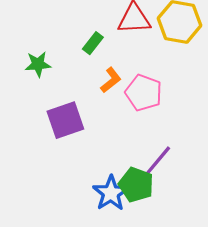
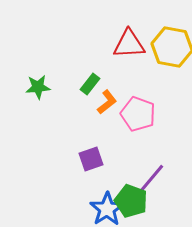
green rectangle: (93, 43) -> (90, 84), moved
purple square: (65, 120) -> (91, 159), moved, size x0.7

